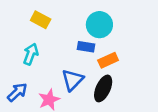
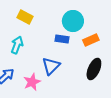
orange rectangle: (108, 60) -> (91, 40), moved
black ellipse: (103, 88) -> (94, 69), moved

